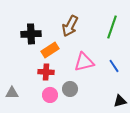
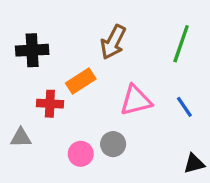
black cross: (31, 34) -> (32, 50), moved
red cross: (46, 72) -> (50, 104), moved
gray triangle: (12, 93) -> (21, 138), moved

